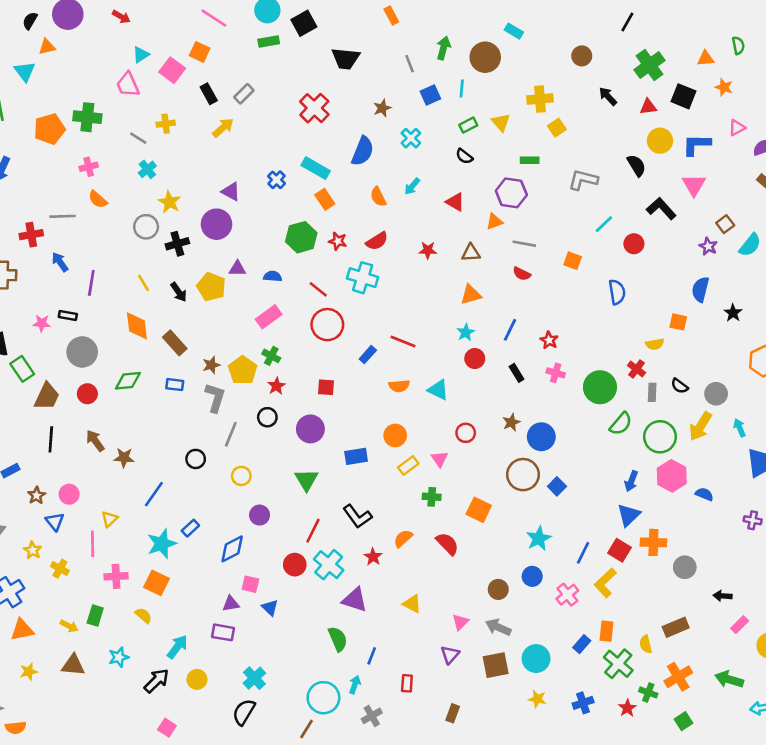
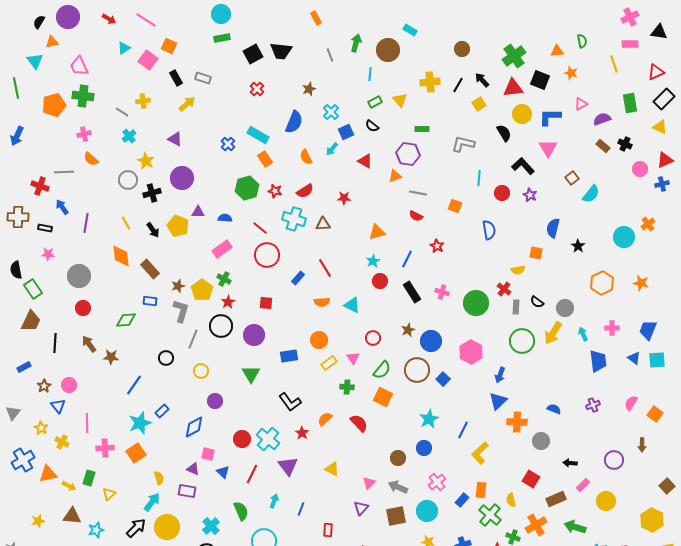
pink line: (214, 18) -> (146, 20), moved
black line: (627, 22) -> (458, 85), moved
black square: (304, 23) -> (253, 54), moved
pink trapezoid: (128, 85) -> (79, 66), moved
gray rectangle: (244, 94) -> (203, 78), turned 63
blue square: (430, 95) -> (346, 132), moved
red triangle: (648, 107) -> (513, 88), size x1.5
red cross: (314, 108) -> (257, 89), size x0.6
yellow square: (557, 128) -> (479, 104), moved
purple triangle: (231, 192) -> (175, 139), moved
cyan line: (604, 224) -> (479, 178), turned -42
red cross: (31, 235) -> (40, 186), turned 30
purple star: (708, 246) -> (530, 195), moved
brown triangle: (471, 253) -> (323, 224), moved
black rectangle: (68, 315) -> (45, 228), moved
red star: (549, 340) -> (437, 246), moved
red line: (403, 342) -> (325, 268), turned 36
black rectangle: (517, 373) -> (412, 292), size x1.5
green diamond: (128, 381) -> (126, 320), moved
brown trapezoid: (47, 396) -> (31, 321), moved
black circle: (267, 417) -> (221, 326), size x1.5
green semicircle: (621, 424) -> (382, 370), moved
pink hexagon: (672, 476) -> (471, 352), moved
blue semicircle: (704, 494) -> (554, 409), moved
yellow triangle: (110, 519) -> (109, 494), moved
purple cross: (753, 520) -> (593, 405), turned -32
red line: (313, 531) -> (252, 474), moved
red square: (620, 550) -> (531, 479), moved
orange square: (156, 583) -> (136, 453), turned 30
pink cross: (567, 595) -> (437, 482), moved
purple triangle: (355, 600) -> (288, 466), turned 35
purple triangle: (231, 604) -> (193, 469), turned 32
yellow semicircle: (143, 615) -> (159, 478), moved, turned 32
brown rectangle: (676, 627) -> (556, 499), moved
orange triangle: (22, 630) -> (48, 474), moved
green semicircle: (338, 639) -> (241, 511), moved
cyan star: (119, 657) -> (96, 530), moved
yellow circle: (197, 679) -> (167, 527), size x1.6
cyan arrow: (355, 685) -> (274, 501), moved

